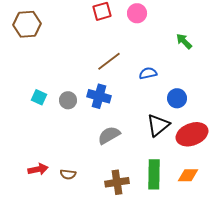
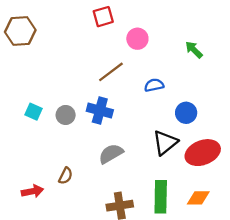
pink circle: (137, 13) -> (137, 39), moved
brown semicircle: (68, 174) -> (66, 176), moved, turned -70

